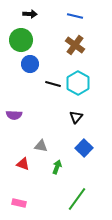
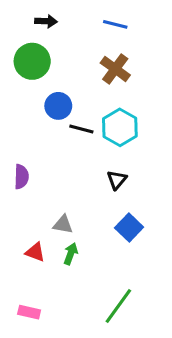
blue circle: (30, 64) -> (58, 106), moved
purple semicircle: (14, 115) -> (21, 177), turned -91
green arrow: (57, 167) -> (71, 254), moved

